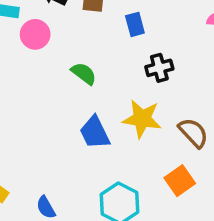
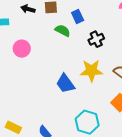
pink circle: (35, 34) -> (22, 49), moved
green semicircle: (84, 74) -> (63, 31), moved

